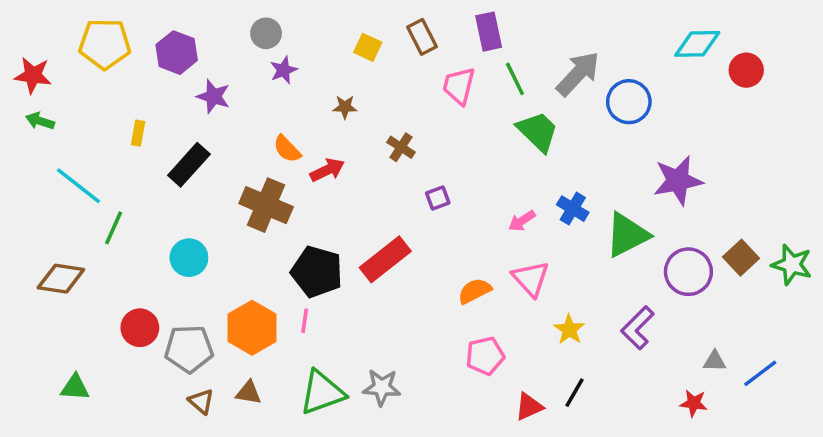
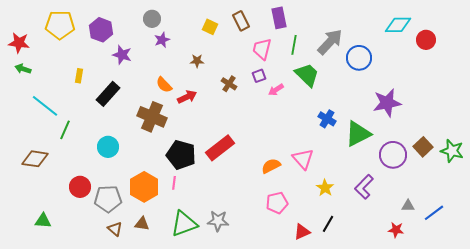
green line: (515, 79) -> (294, 45), turned 36
purple square: (438, 198) -> (259, 76), moved
pink arrow: (522, 221) -> (276, 90), moved

